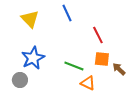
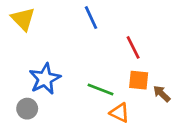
yellow triangle: (30, 19) -> (23, 19), moved

